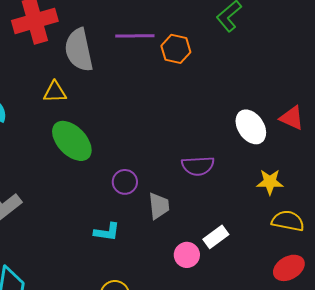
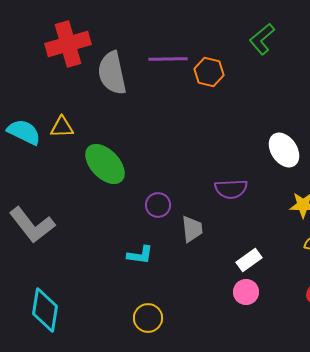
yellow triangle: (55, 92) -> (62, 127), moved
pink circle: (187, 255) -> (246, 292), moved

